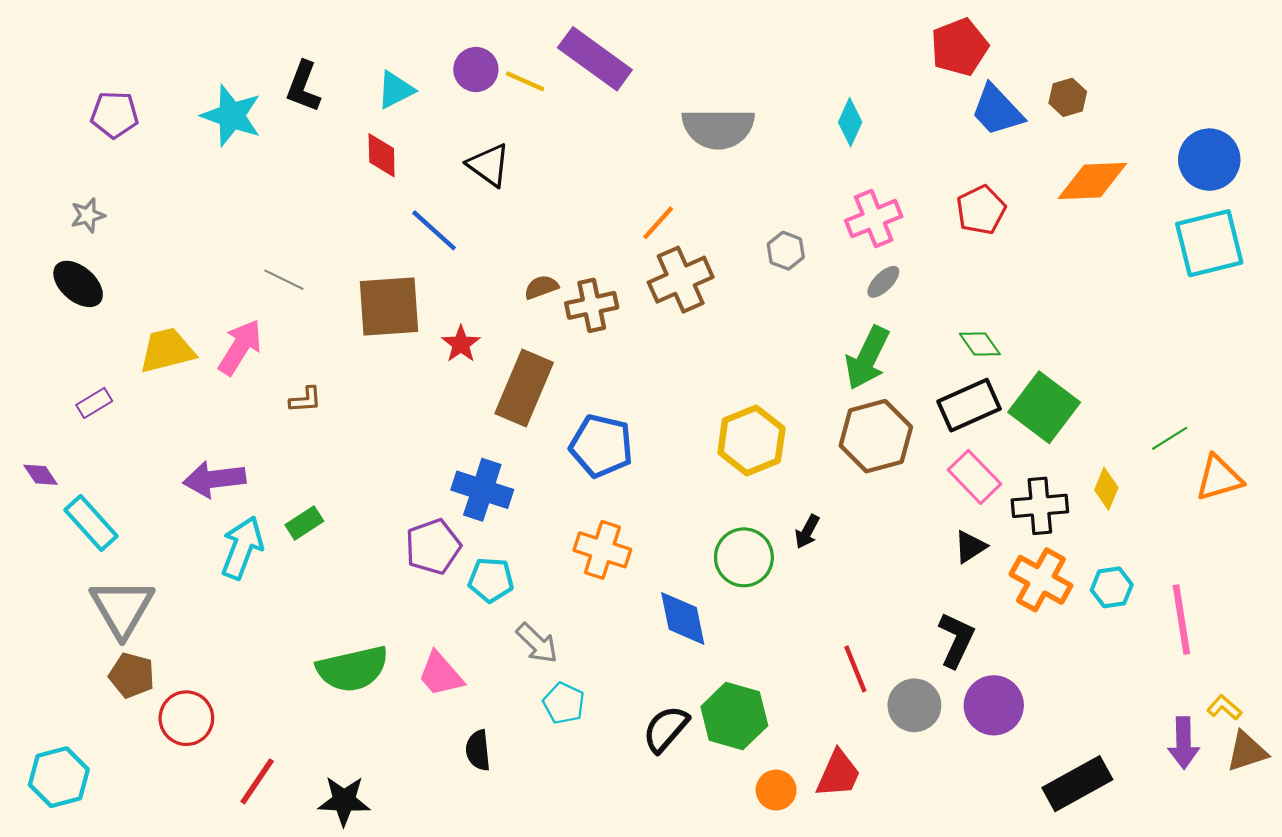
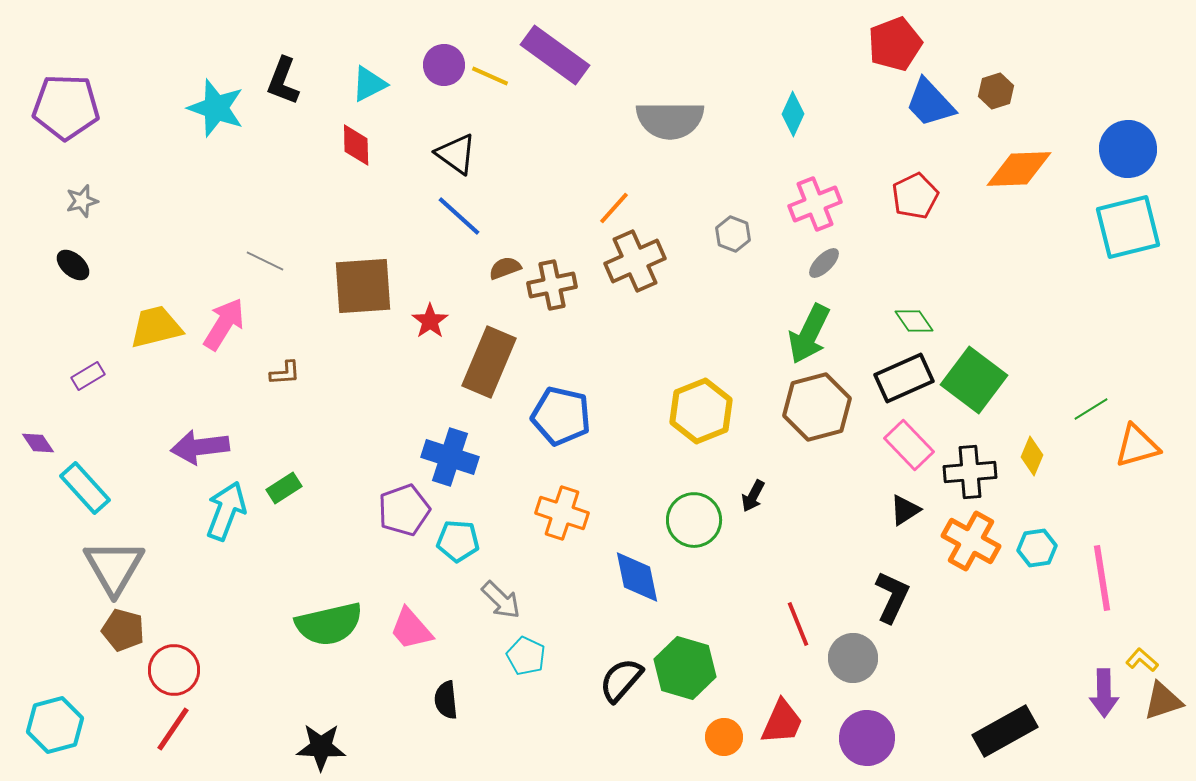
purple pentagon: (115, 115) -> (66, 107), moved, size x1.5
blue line: (434, 230) -> (459, 216), moved
black ellipse: (78, 284) -> (73, 265), size x0.7
purple circle: (994, 705) -> (867, 738), moved
red line: (257, 781) -> (173, 729), moved

